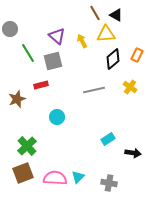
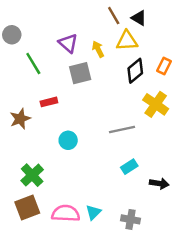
gray square: (53, 61) -> (80, 73), moved
yellow cross: (130, 87) -> (156, 104), size x1.5
gray line: (94, 90) -> (122, 129), moved

